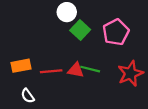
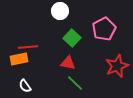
green square: (80, 30) -> (72, 38), moved
green line: (90, 69) -> (75, 83), moved, turned 30
red line: (51, 71) -> (28, 47), moved

